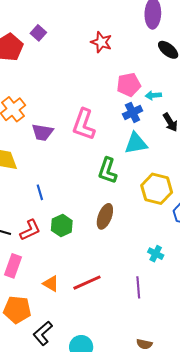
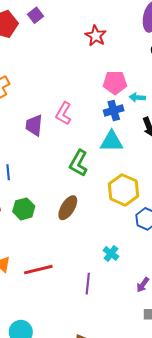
pink L-shape: (84, 124) -> (64, 113), size x0.7
purple trapezoid: (42, 132) -> (34, 125), moved, turned 75

